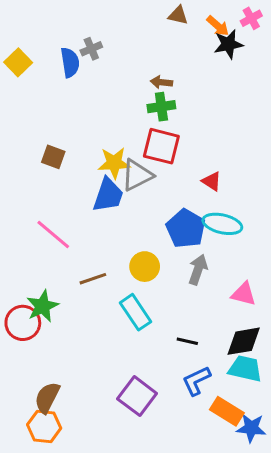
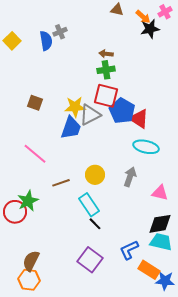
red triangle: (212, 181) -> (139, 119), size x1.5
blue pentagon: (186, 228) -> (122, 111), moved
black line: (187, 341) -> (95, 224), moved, turned 32

